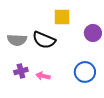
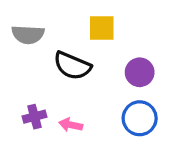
purple circle: (93, 33) -> (140, 72), moved
gray semicircle: (17, 40) -> (28, 34), moved

